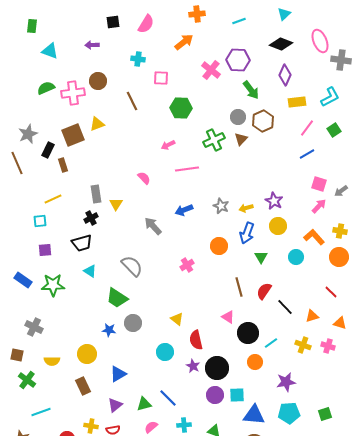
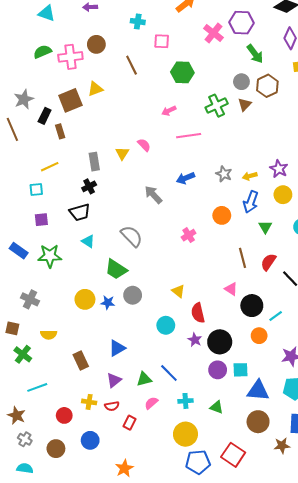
yellow triangle: (116, 204) -> (122, 153), moved
yellow circle: (87, 354) -> (85, 299), moved

